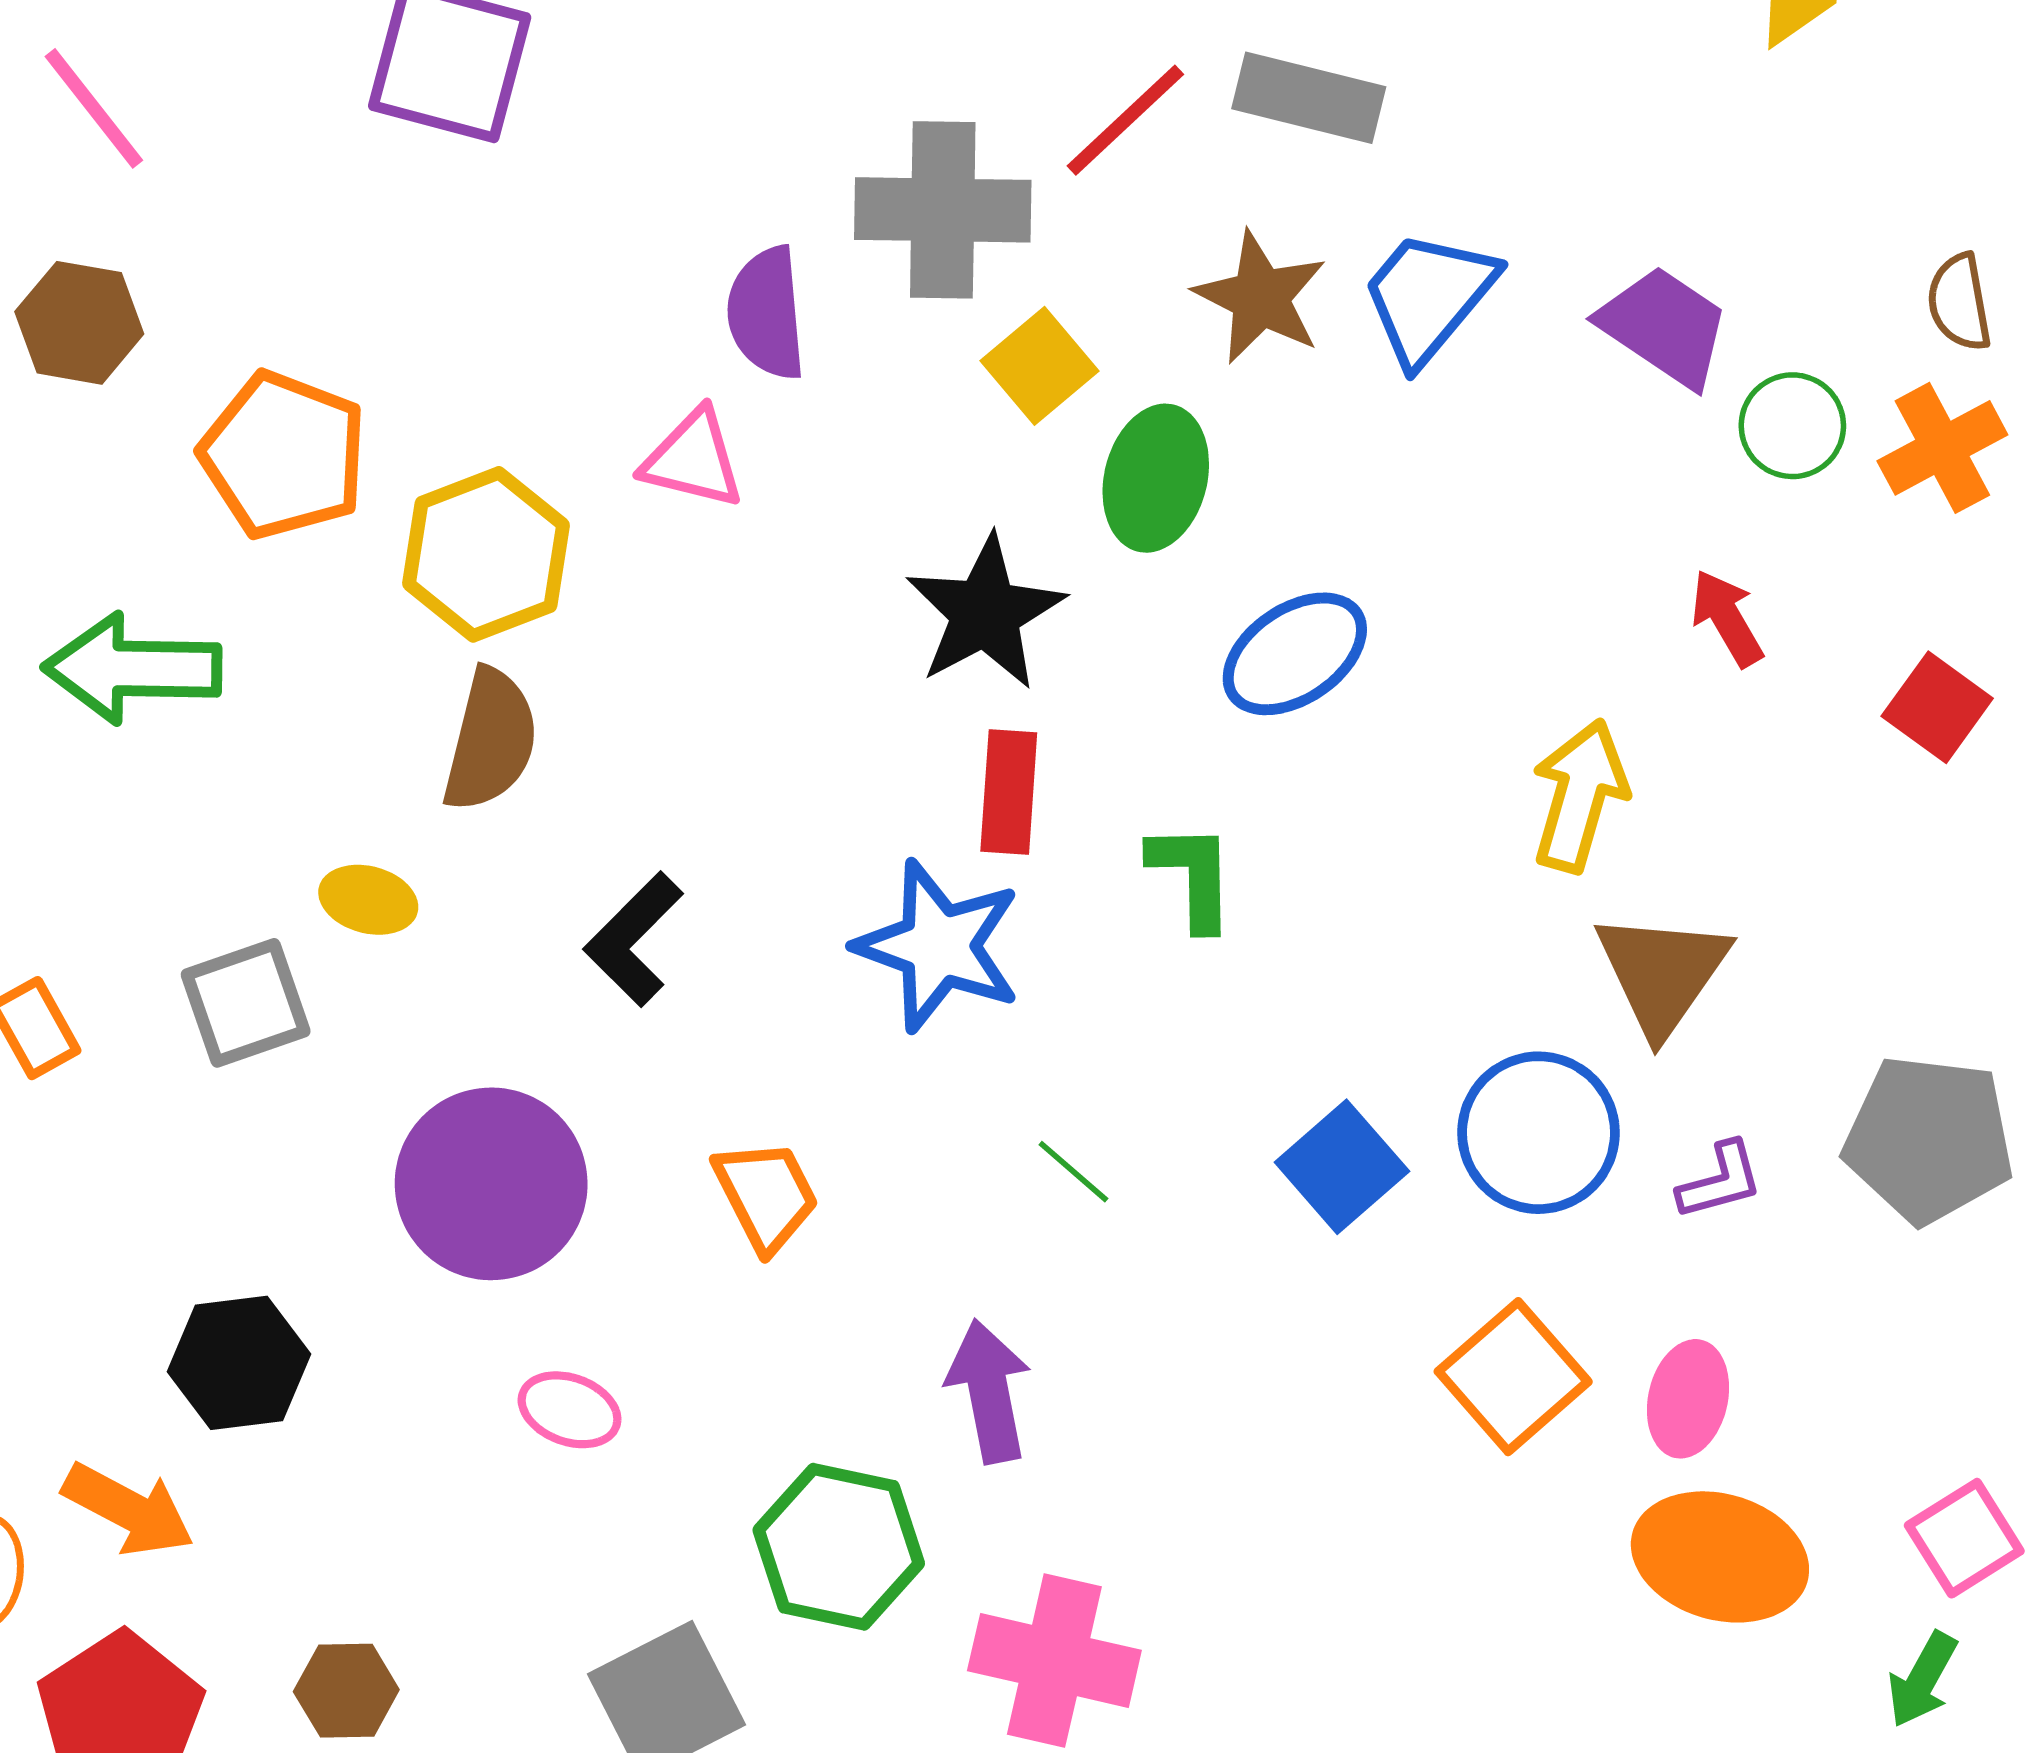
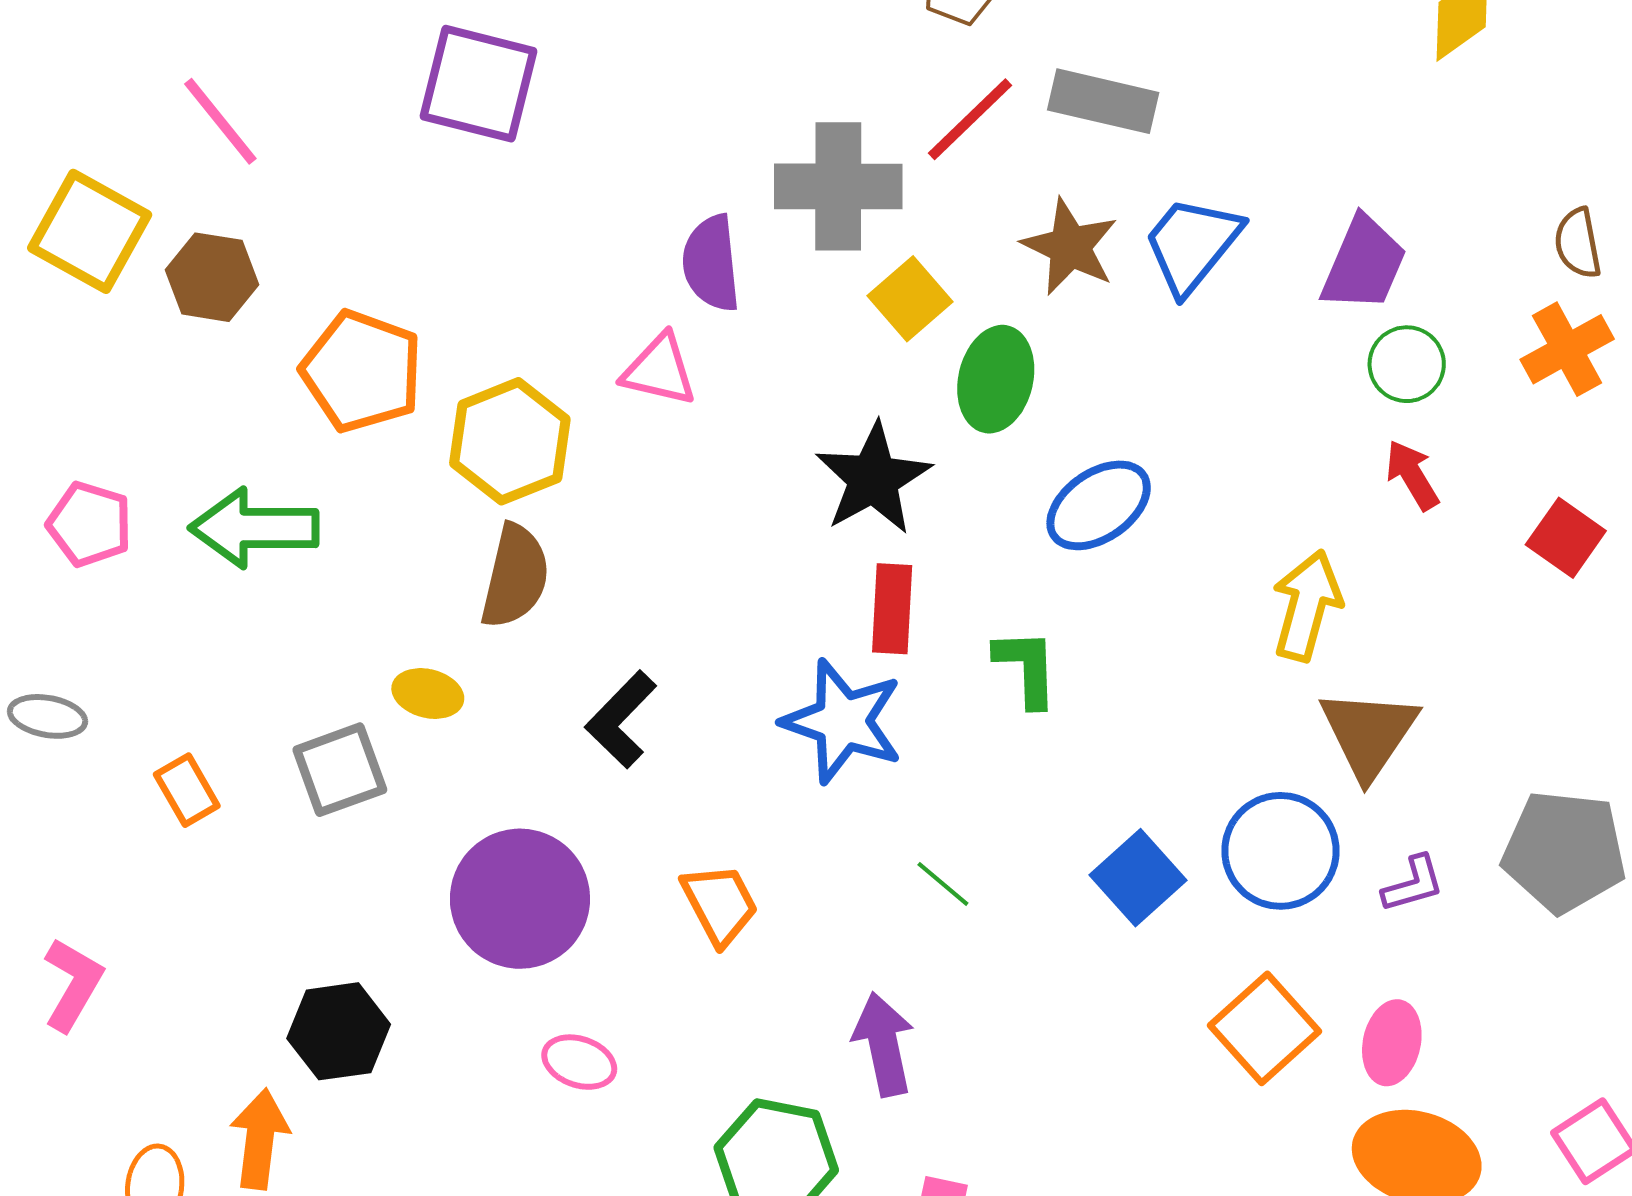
purple trapezoid: (1664, 327) -> (1364, 264), turned 80
green circle: (1792, 426) -> (1407, 364), moved
orange arrow: (128, 1509) -> (260, 1139), turned -110

